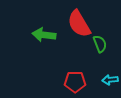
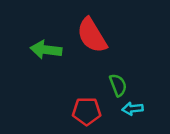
green semicircle: (100, 44) -> (118, 85), moved

